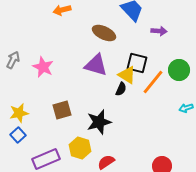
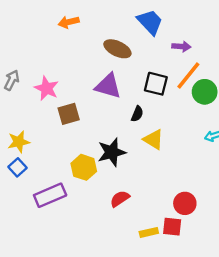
yellow triangle: (127, 75) -> (153, 139), moved
orange line: (153, 82) -> (188, 76), moved
brown square: (62, 110) -> (69, 114), moved
yellow hexagon: (80, 148) -> (84, 167), moved

